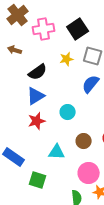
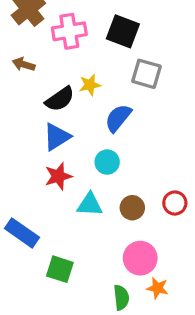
black square: (78, 29) -> (123, 31), turned -35
yellow star: (67, 59) -> (90, 85), moved
blue semicircle: (91, 84) -> (118, 118), moved
cyan triangle: (57, 152) -> (90, 205), moved

